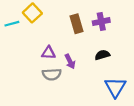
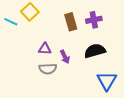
cyan line: (12, 24) -> (11, 22), turned 40
black semicircle: (102, 55) -> (95, 51), size x1.5

